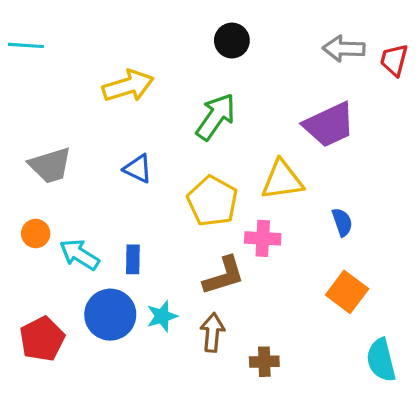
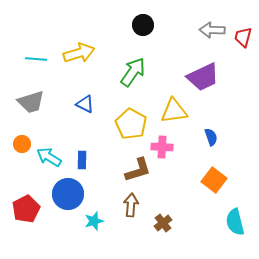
cyan line: (26, 45) -> (36, 59), moved
cyan star: (162, 316) -> (94, 221), moved
brown cross: (264, 362) -> (163, 223), turned -36

